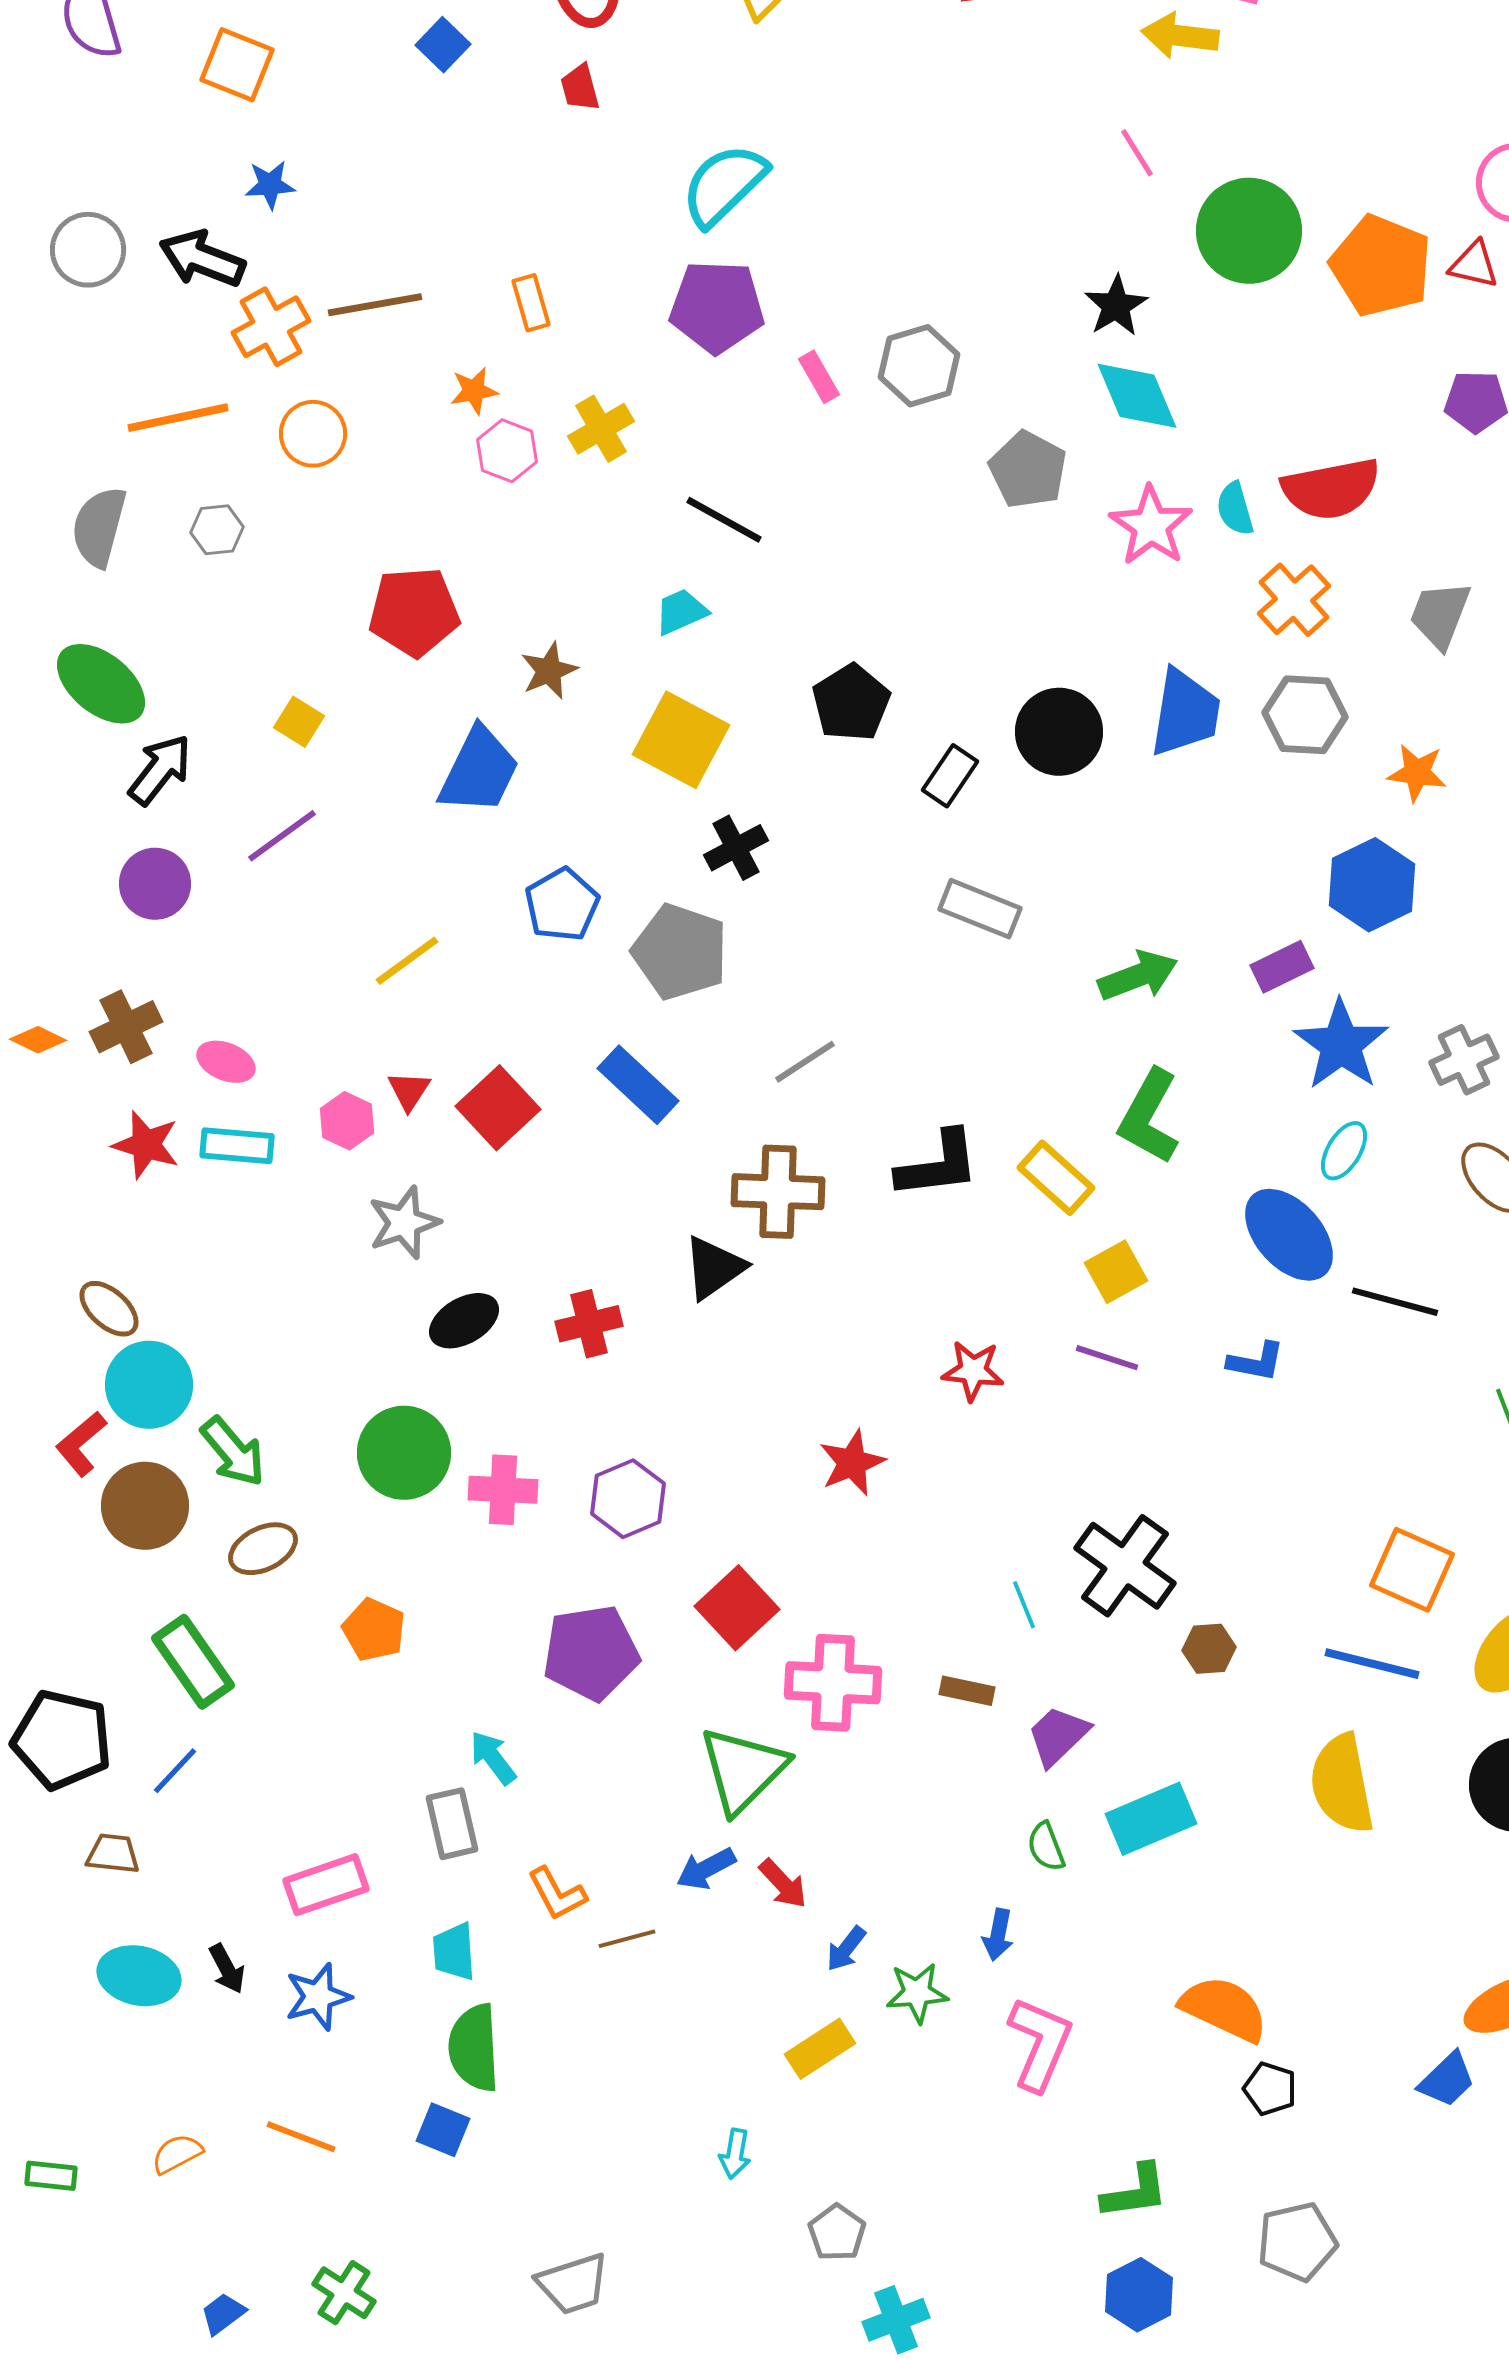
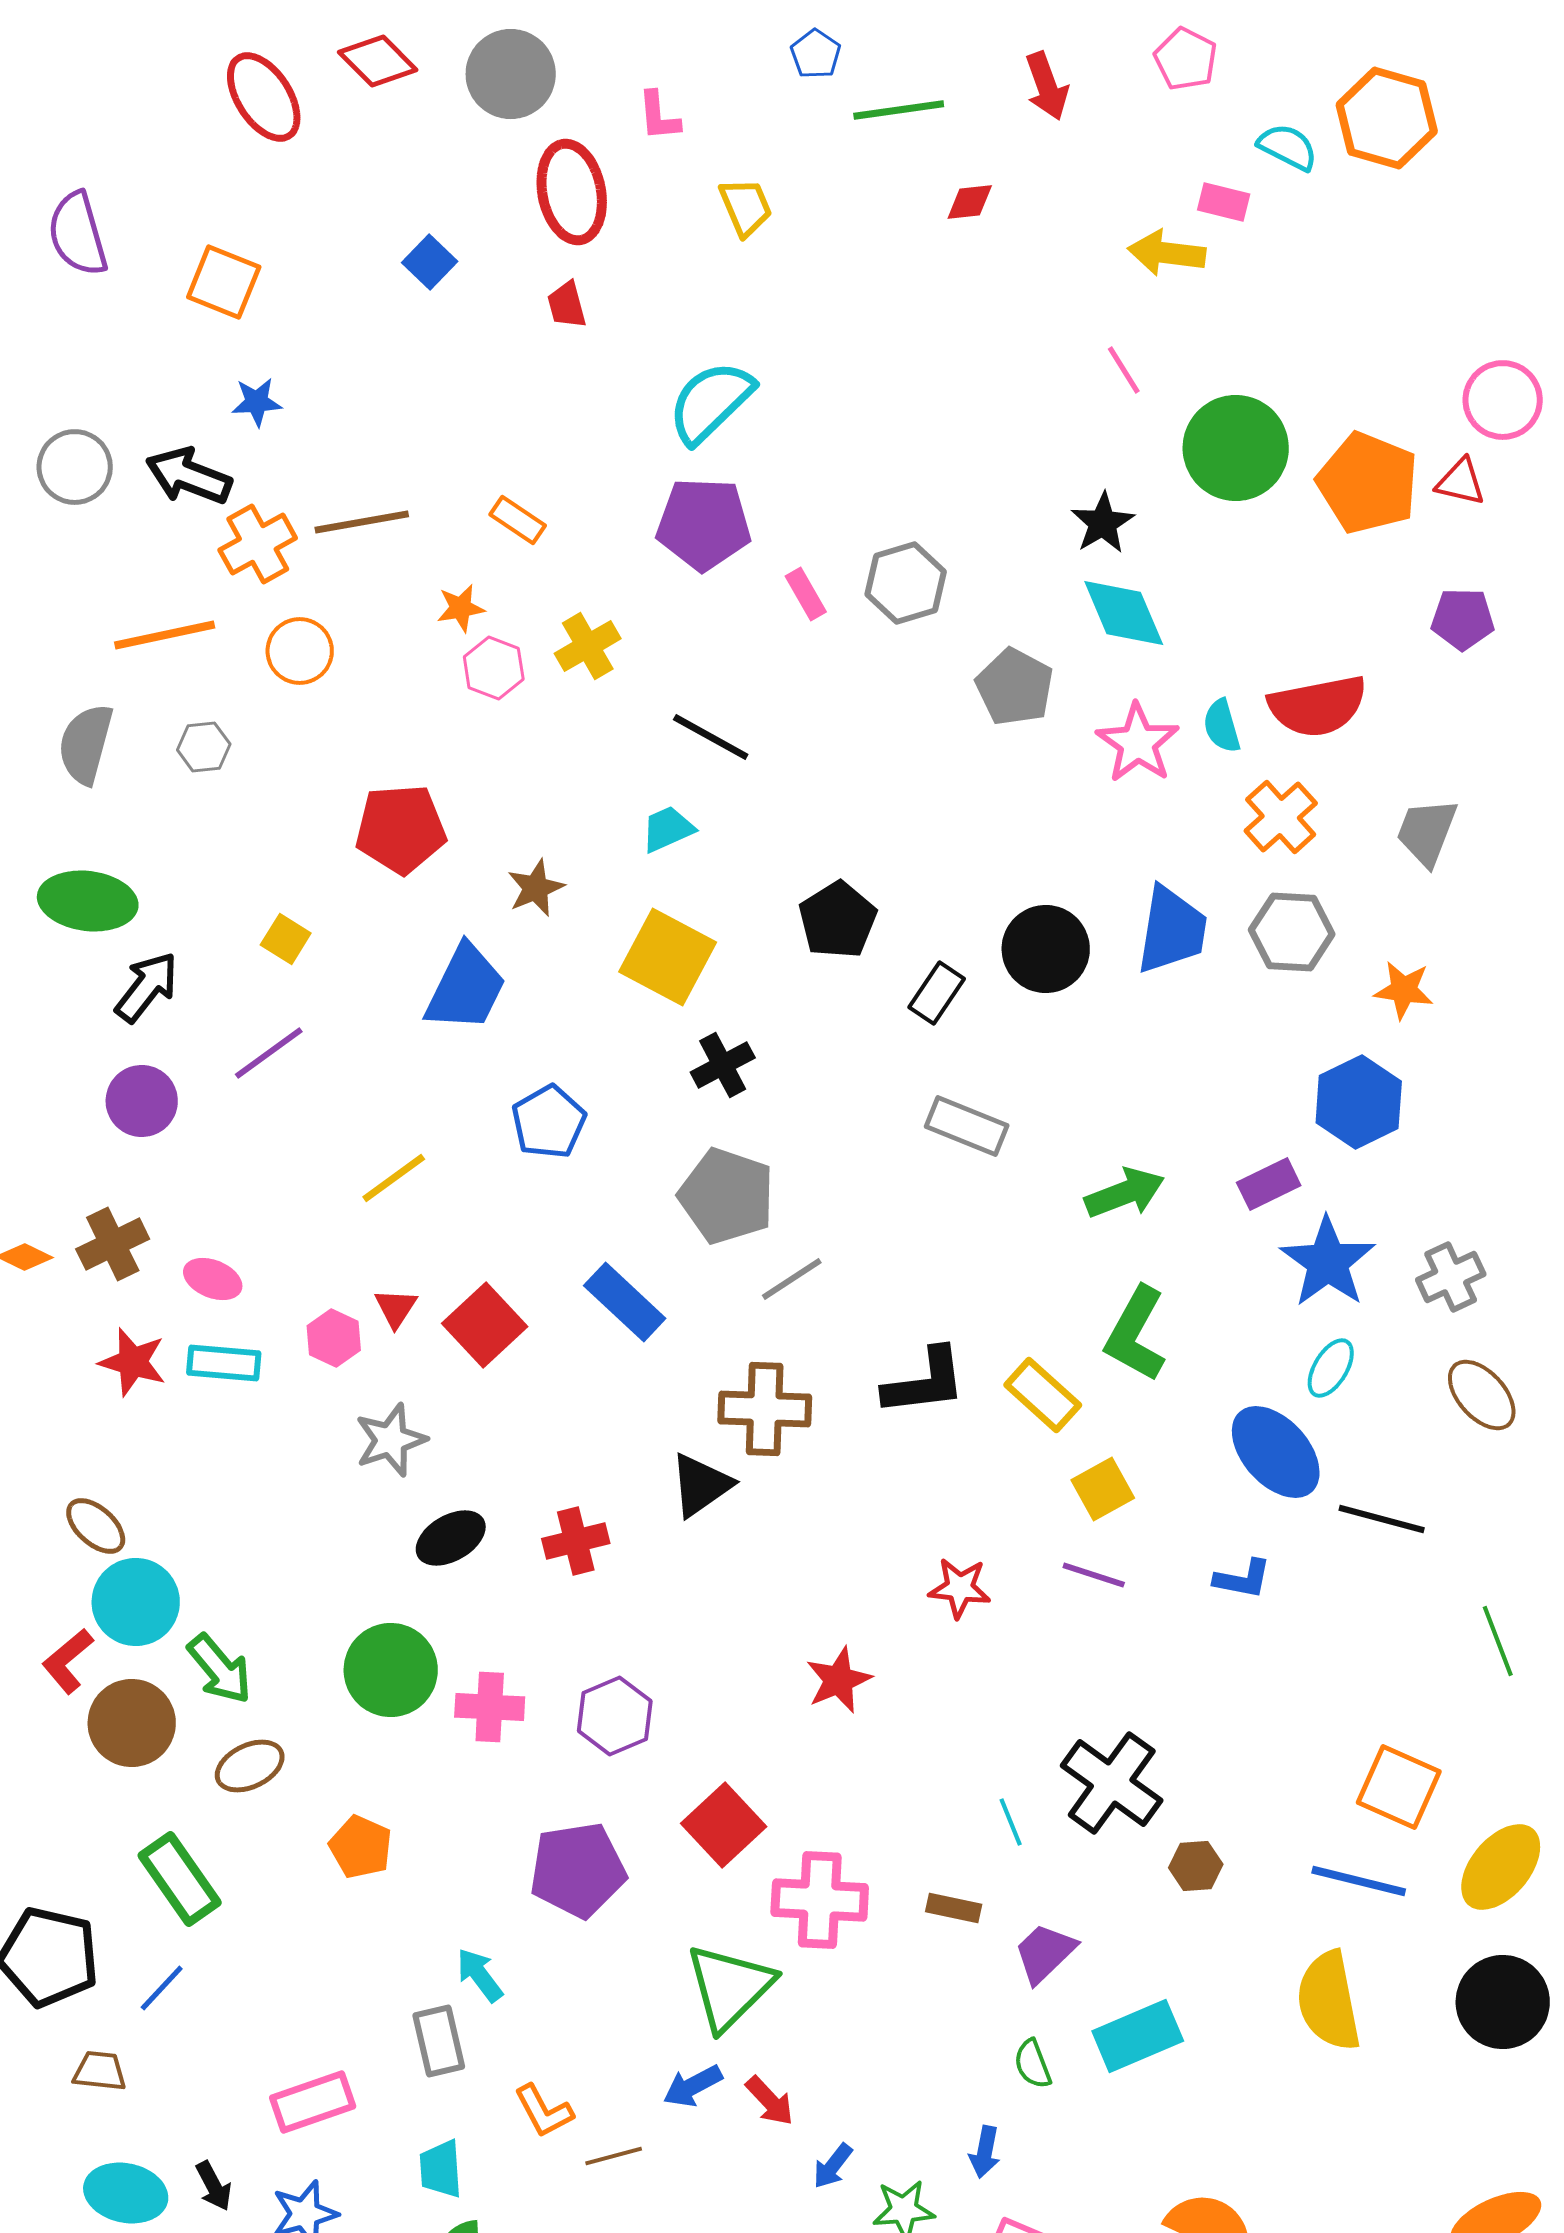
orange rectangle: (531, 303) -> (518, 520), turned -40
green ellipse: (101, 684) -> (88, 901), turned -32
gray pentagon: (680, 952) -> (727, 1196), moved

